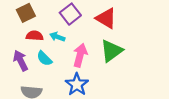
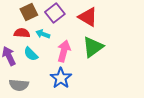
brown square: (26, 13) -> (29, 12), moved

